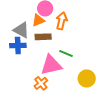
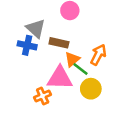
orange triangle: (38, 20) -> (72, 59), moved, turned -32
orange arrow: (62, 21) -> (98, 55), moved
yellow circle: (87, 78) -> (91, 89), moved

